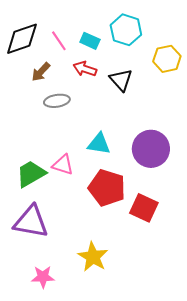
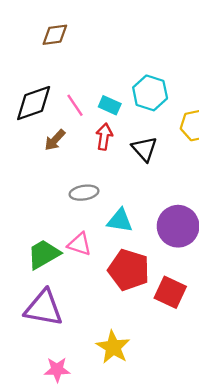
red arrow: (85, 69) -> (104, 137), turned 80
gray ellipse: (57, 101) -> (84, 193), moved

